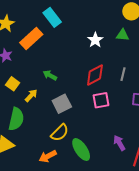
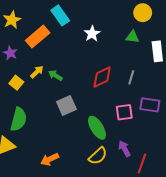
white star: (95, 40) -> (92, 34), moved
yellow arrow: (31, 96) -> (37, 72), moved
pink square: (101, 100) -> (124, 112), moved
yellow semicircle: (60, 133) -> (98, 156), moved
green ellipse: (81, 150) -> (97, 128), moved

